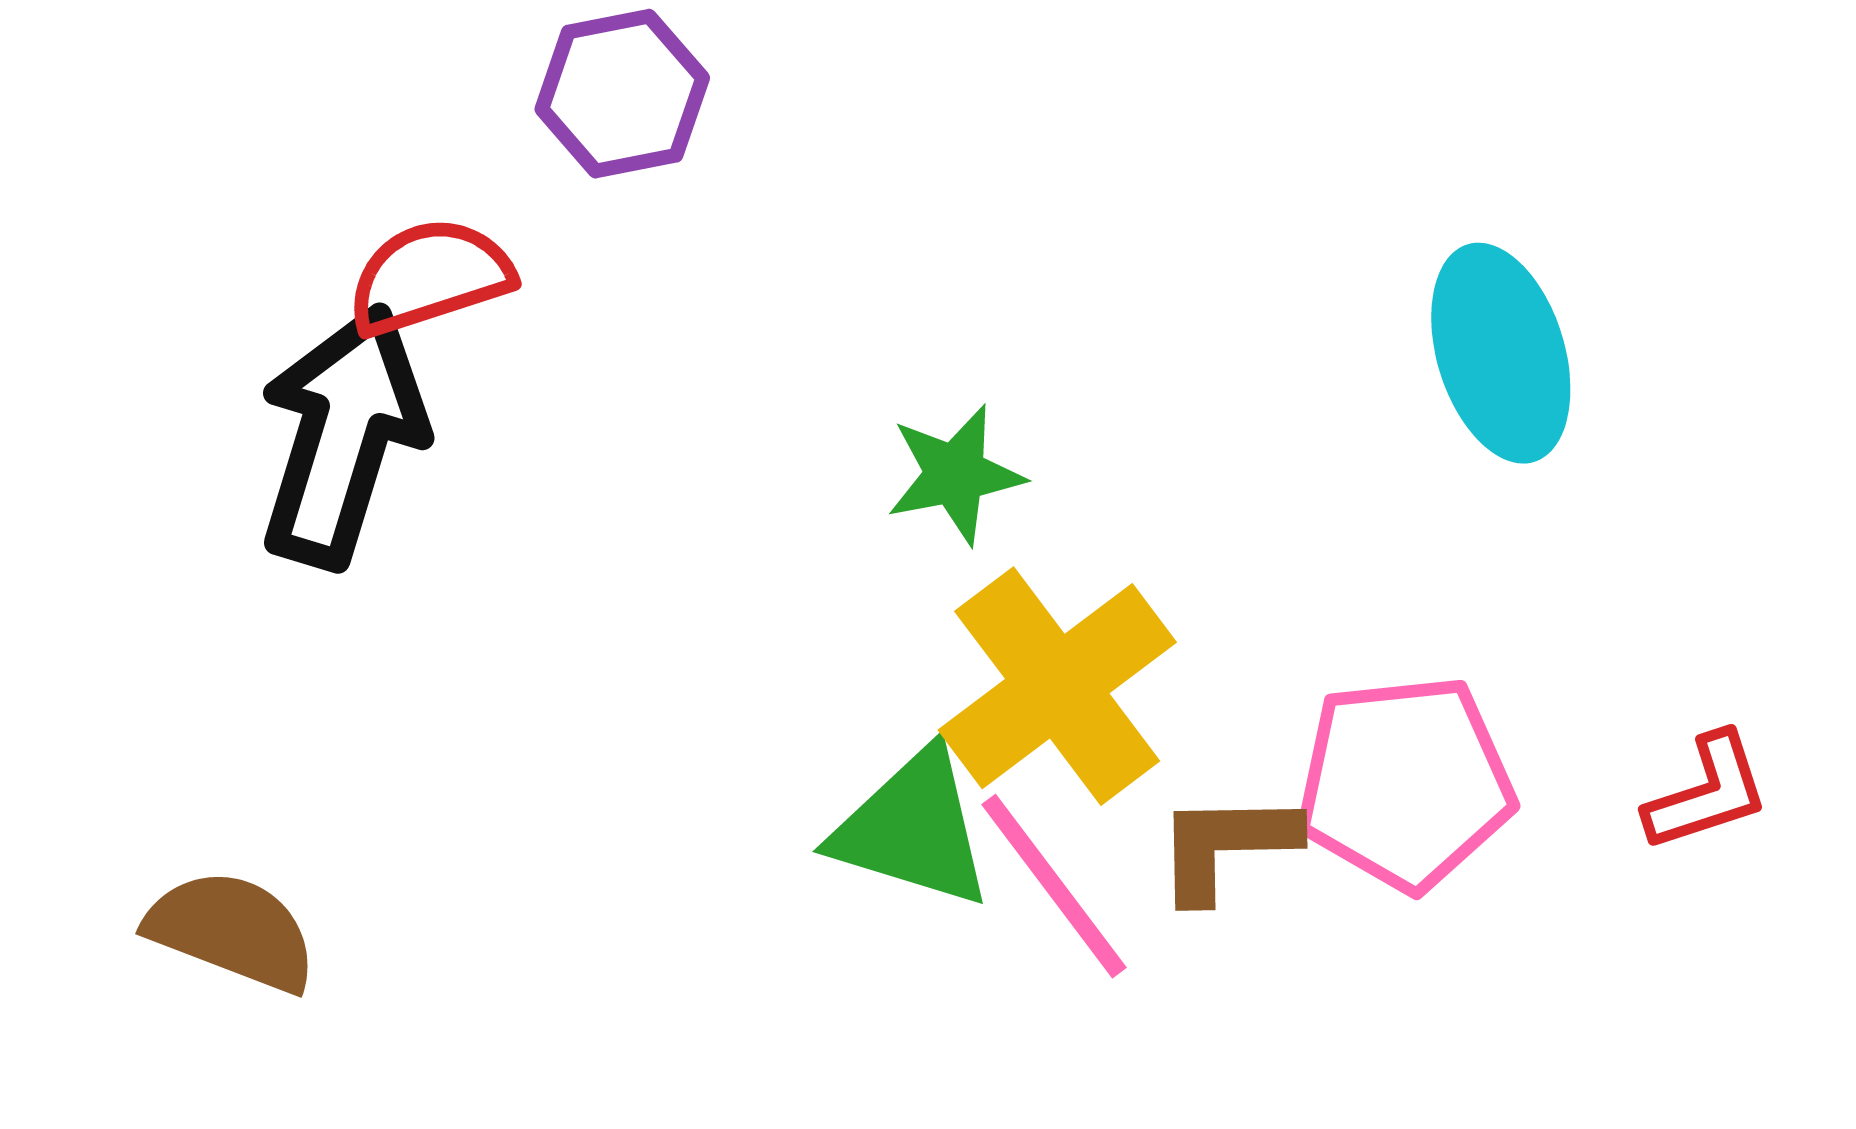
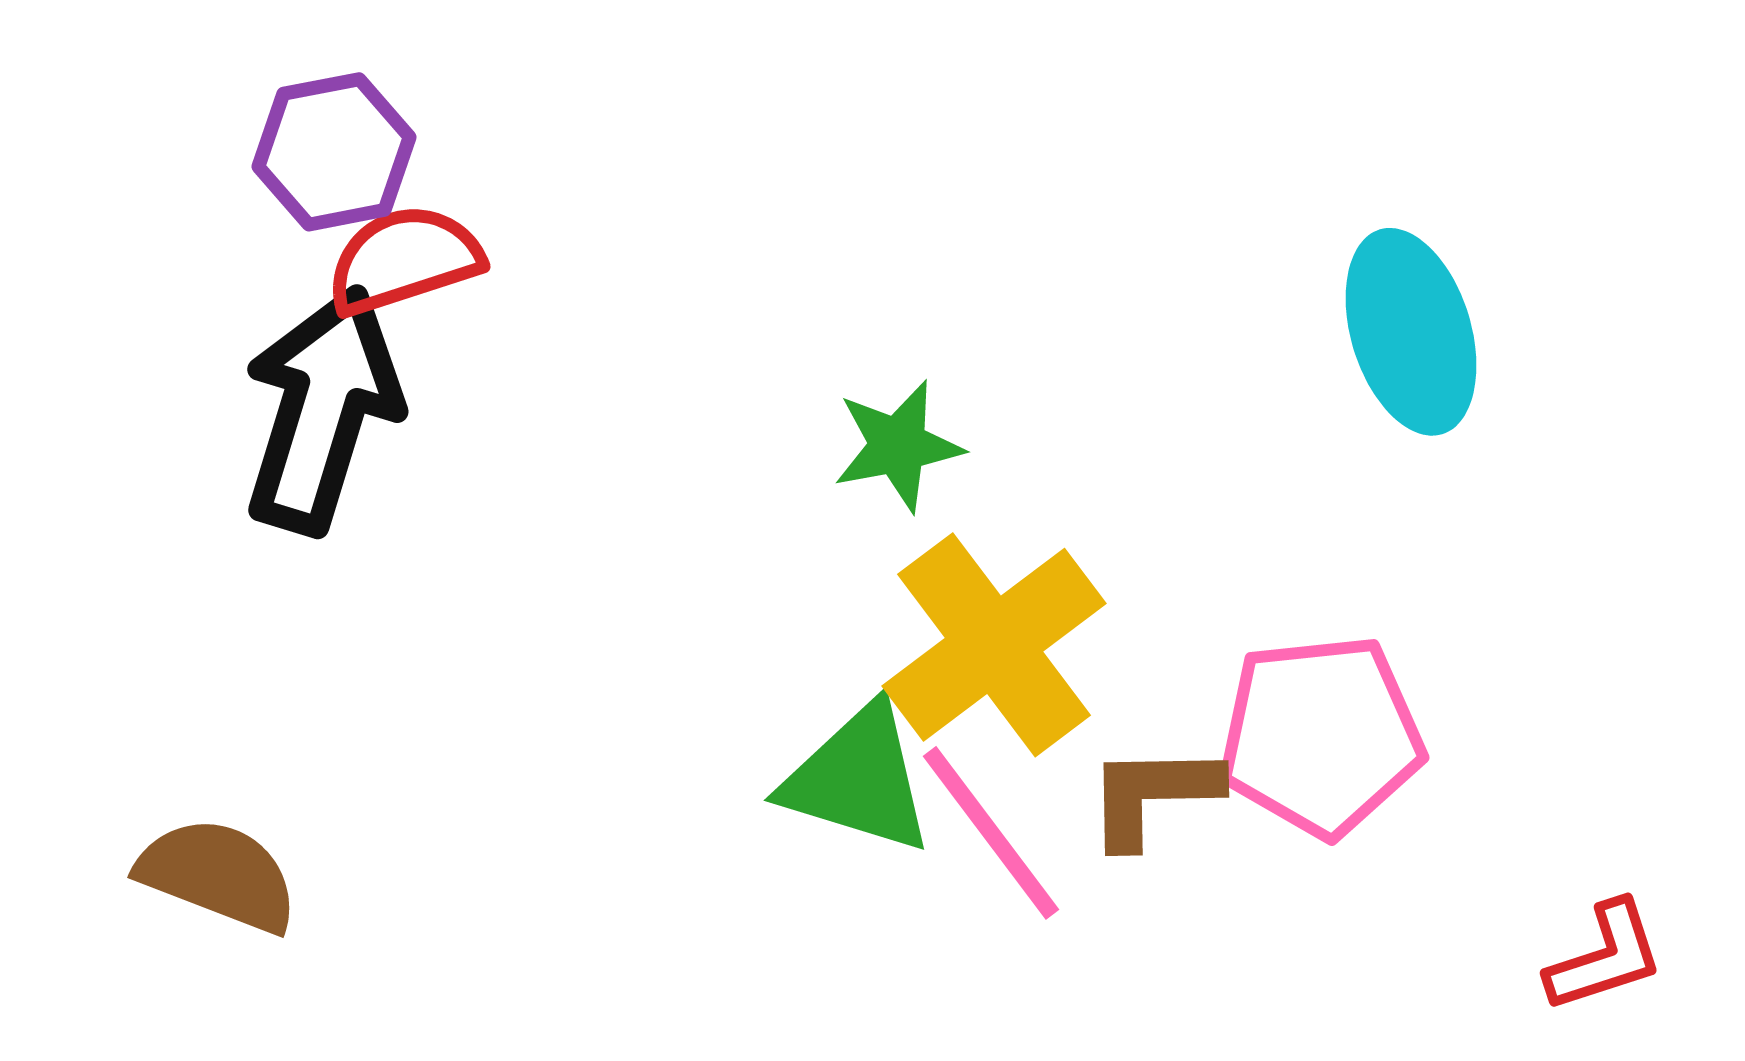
purple hexagon: (622, 94) -> (334, 152), moved
red L-shape: (1707, 792) -> (1605, 957), moved

